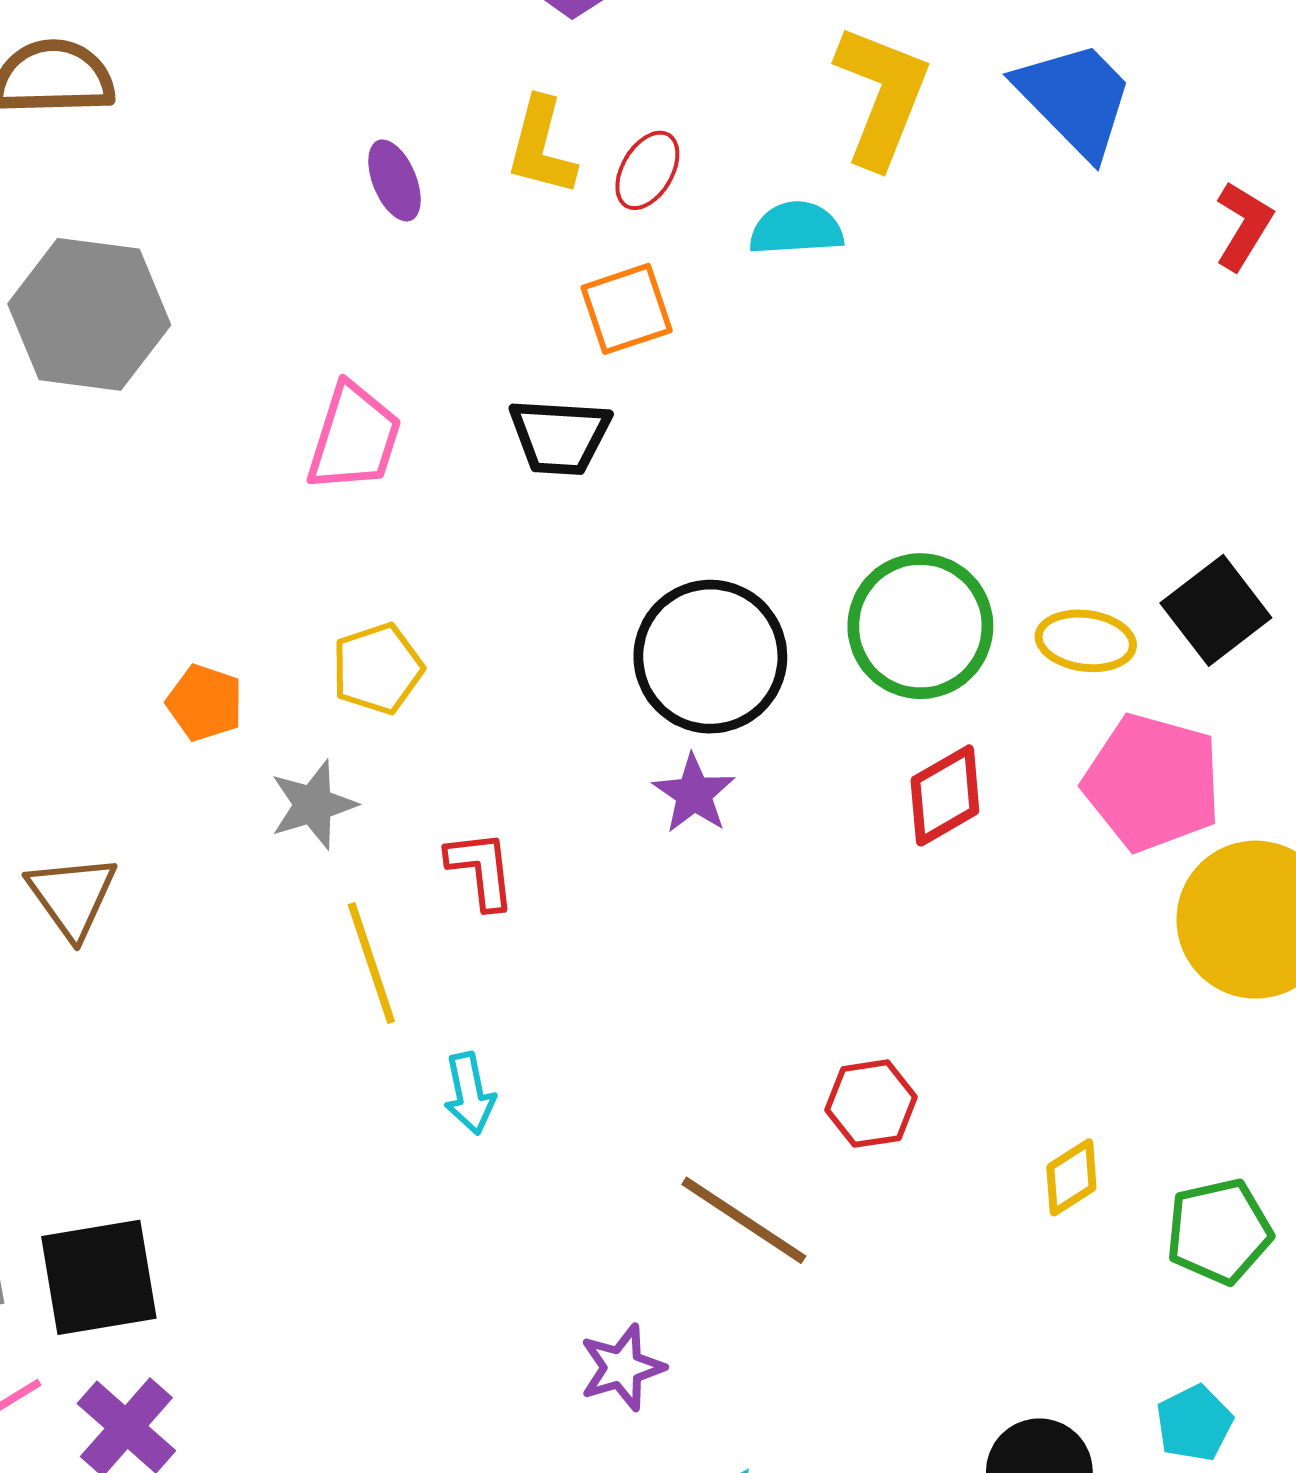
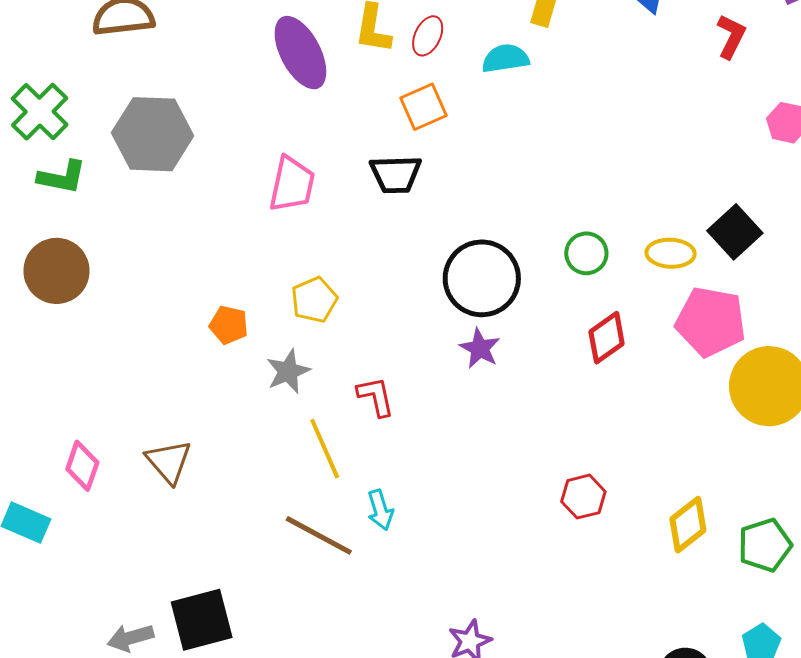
purple ellipse: (394, 180) -> (300, 53), size x1.8
green circle: (920, 626) -> (586, 253), size x0.6
brown triangle: (72, 896) -> (169, 462), moved
yellow diamond: (1071, 1177) -> (688, 525), size x1.4
brown line: (744, 1220) -> (319, 535), moved

